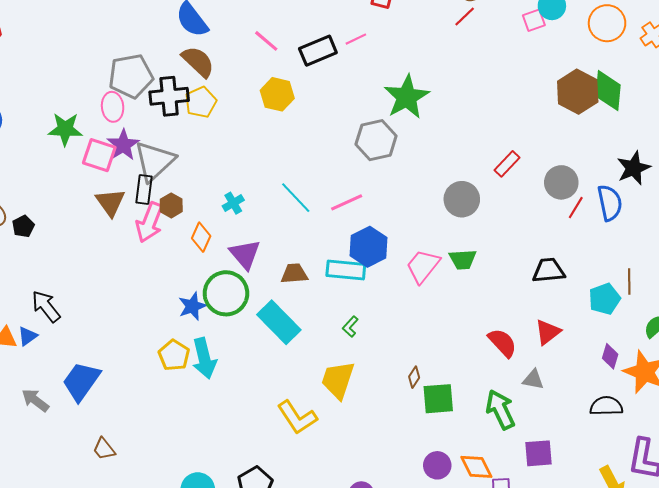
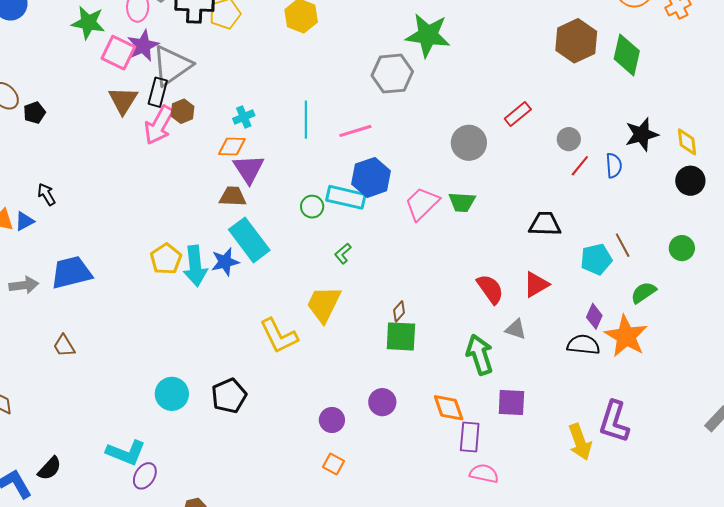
brown hexagon: (578, 92) -> (576, 41), moved
green star: (407, 97) -> (428, 35), turned 30
gray circle: (561, 182) -> (569, 139), size x0.7
cyan line: (296, 198) -> (306, 120), turned 36
blue semicircle: (610, 203) -> (614, 165), size x0.7
orange diamond: (201, 237) -> (232, 146), moved, turned 60
brown trapezoid: (294, 274) -> (233, 196), moved
brown line: (629, 281) -> (623, 245), turned -35
green circle: (226, 293) -> (312, 207), moved, size x0.5
black arrow: (46, 306) -> (46, 194), size x0.7
blue star: (192, 306) -> (225, 262), moved
cyan rectangle: (279, 322) -> (249, 240), moved
blue trapezoid: (81, 381) -> (71, 272), turned 33
green square: (438, 399) -> (401, 336), moved
gray arrow: (35, 400) -> (24, 285), turned 128
black semicircle: (606, 406) -> (583, 345), moved
brown trapezoid: (104, 449) -> (64, 346), moved
purple circle: (437, 465) -> (382, 402), moved

